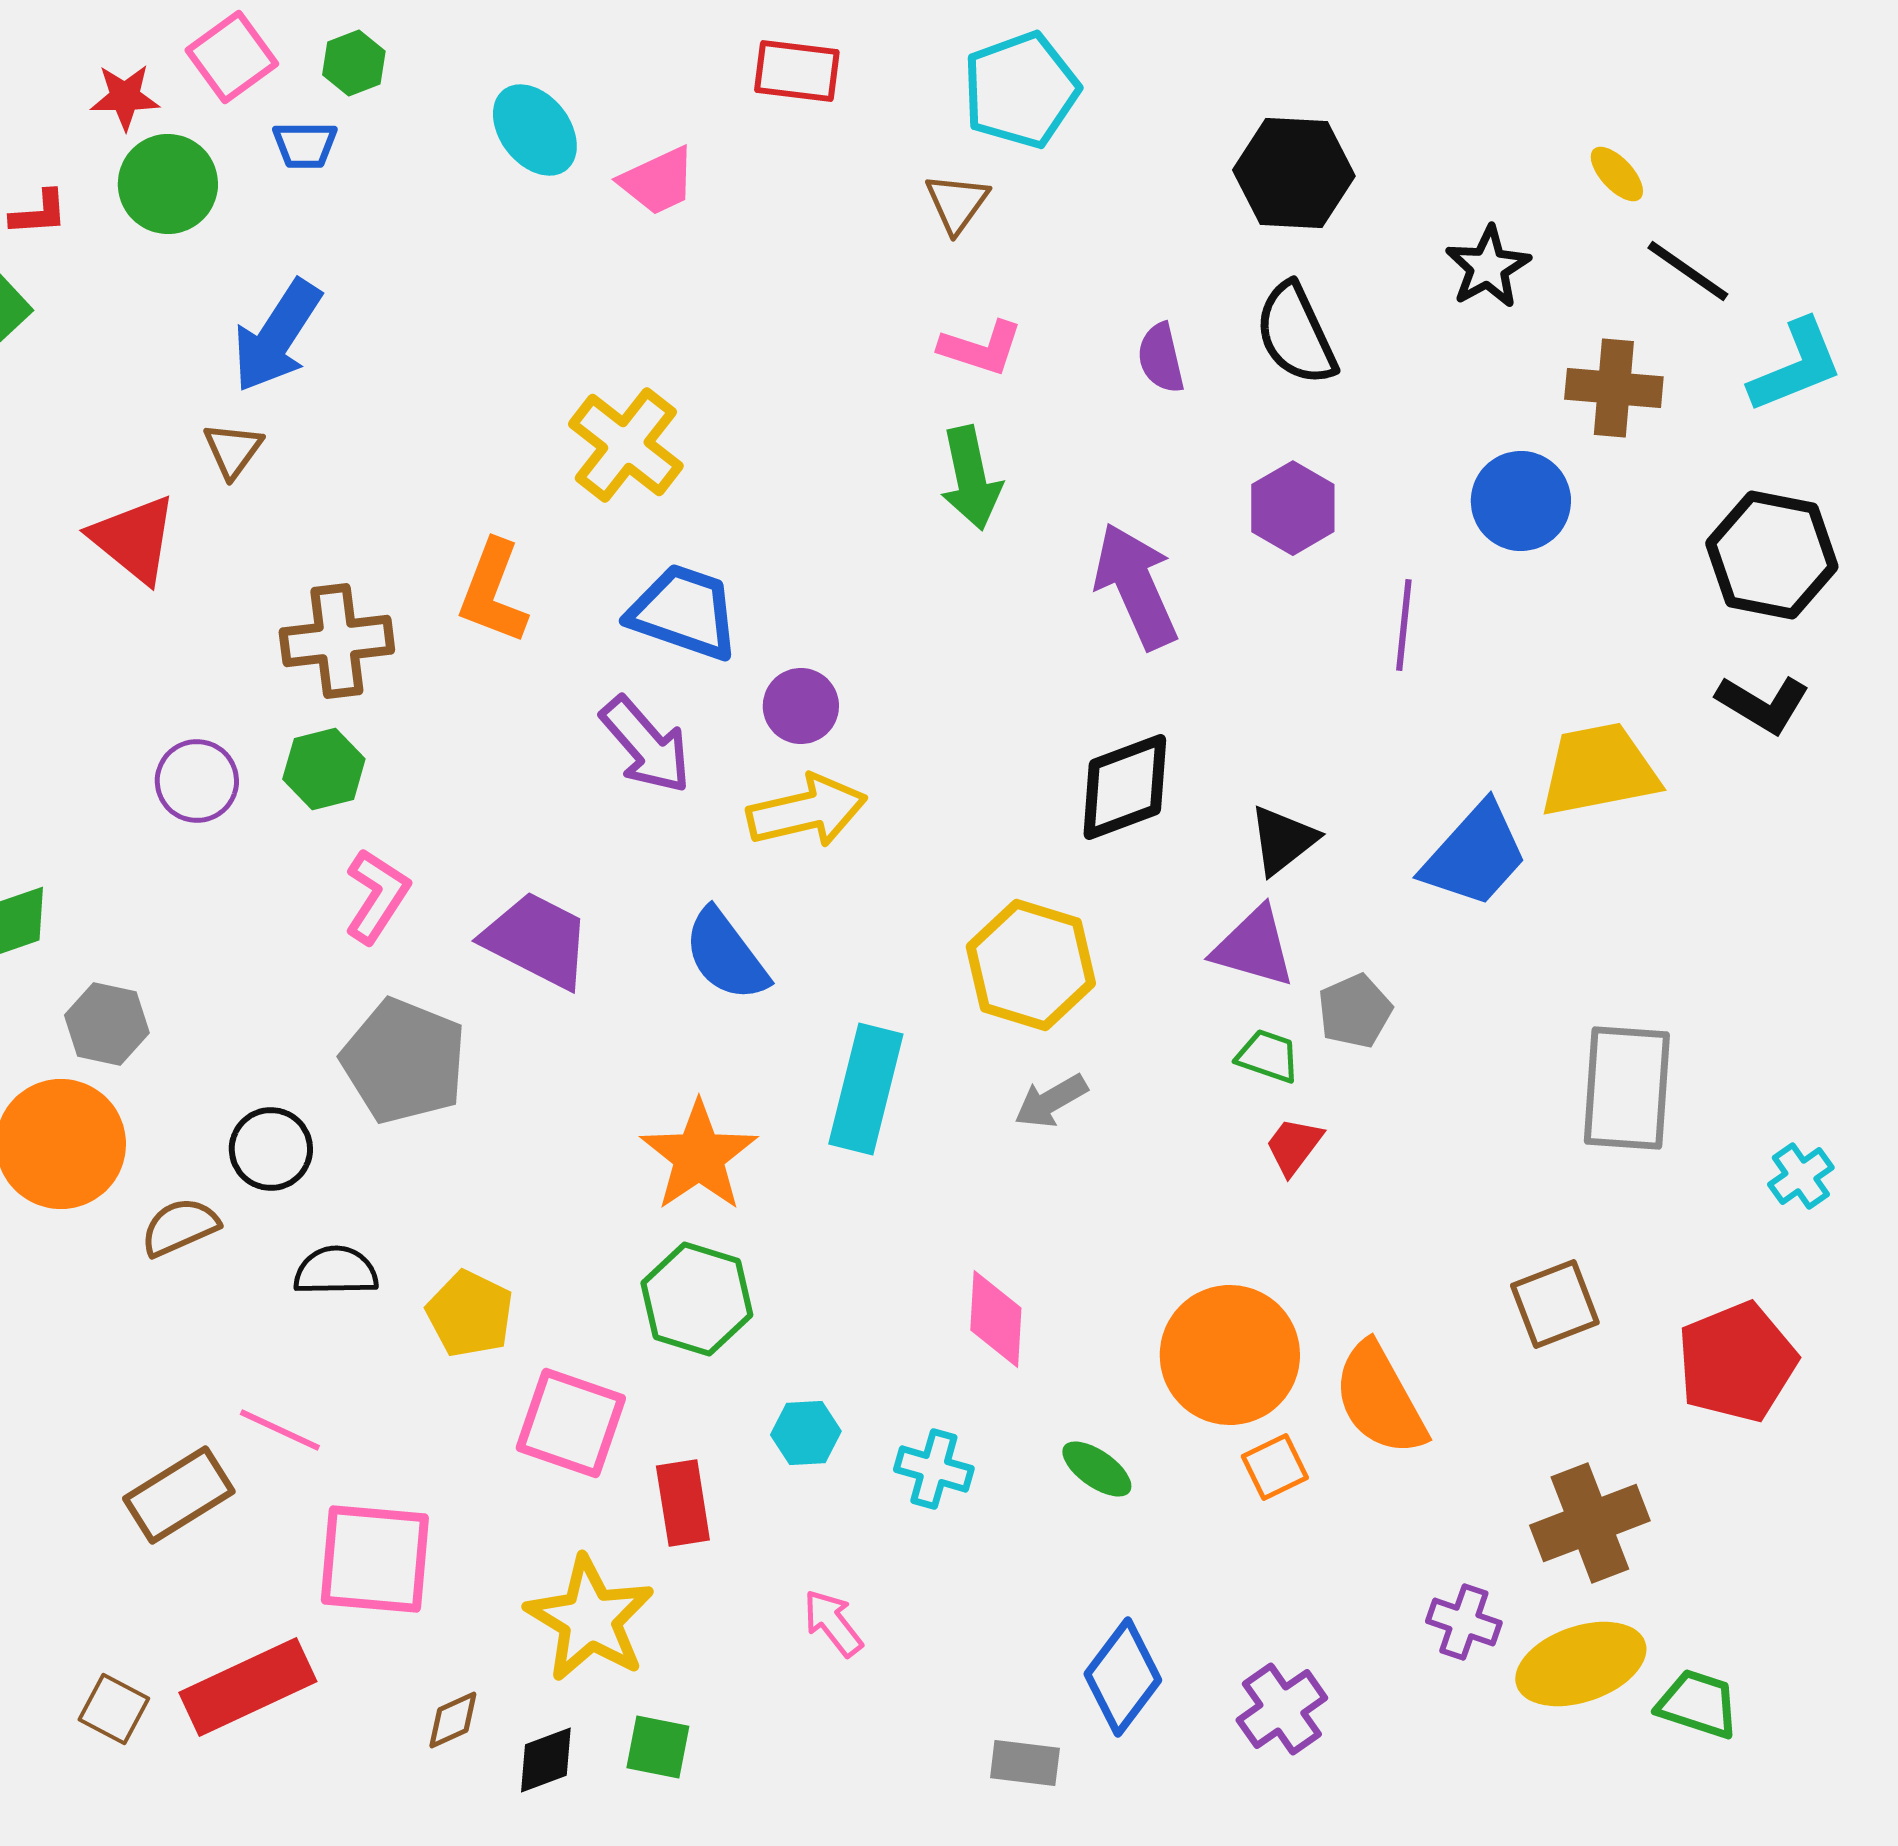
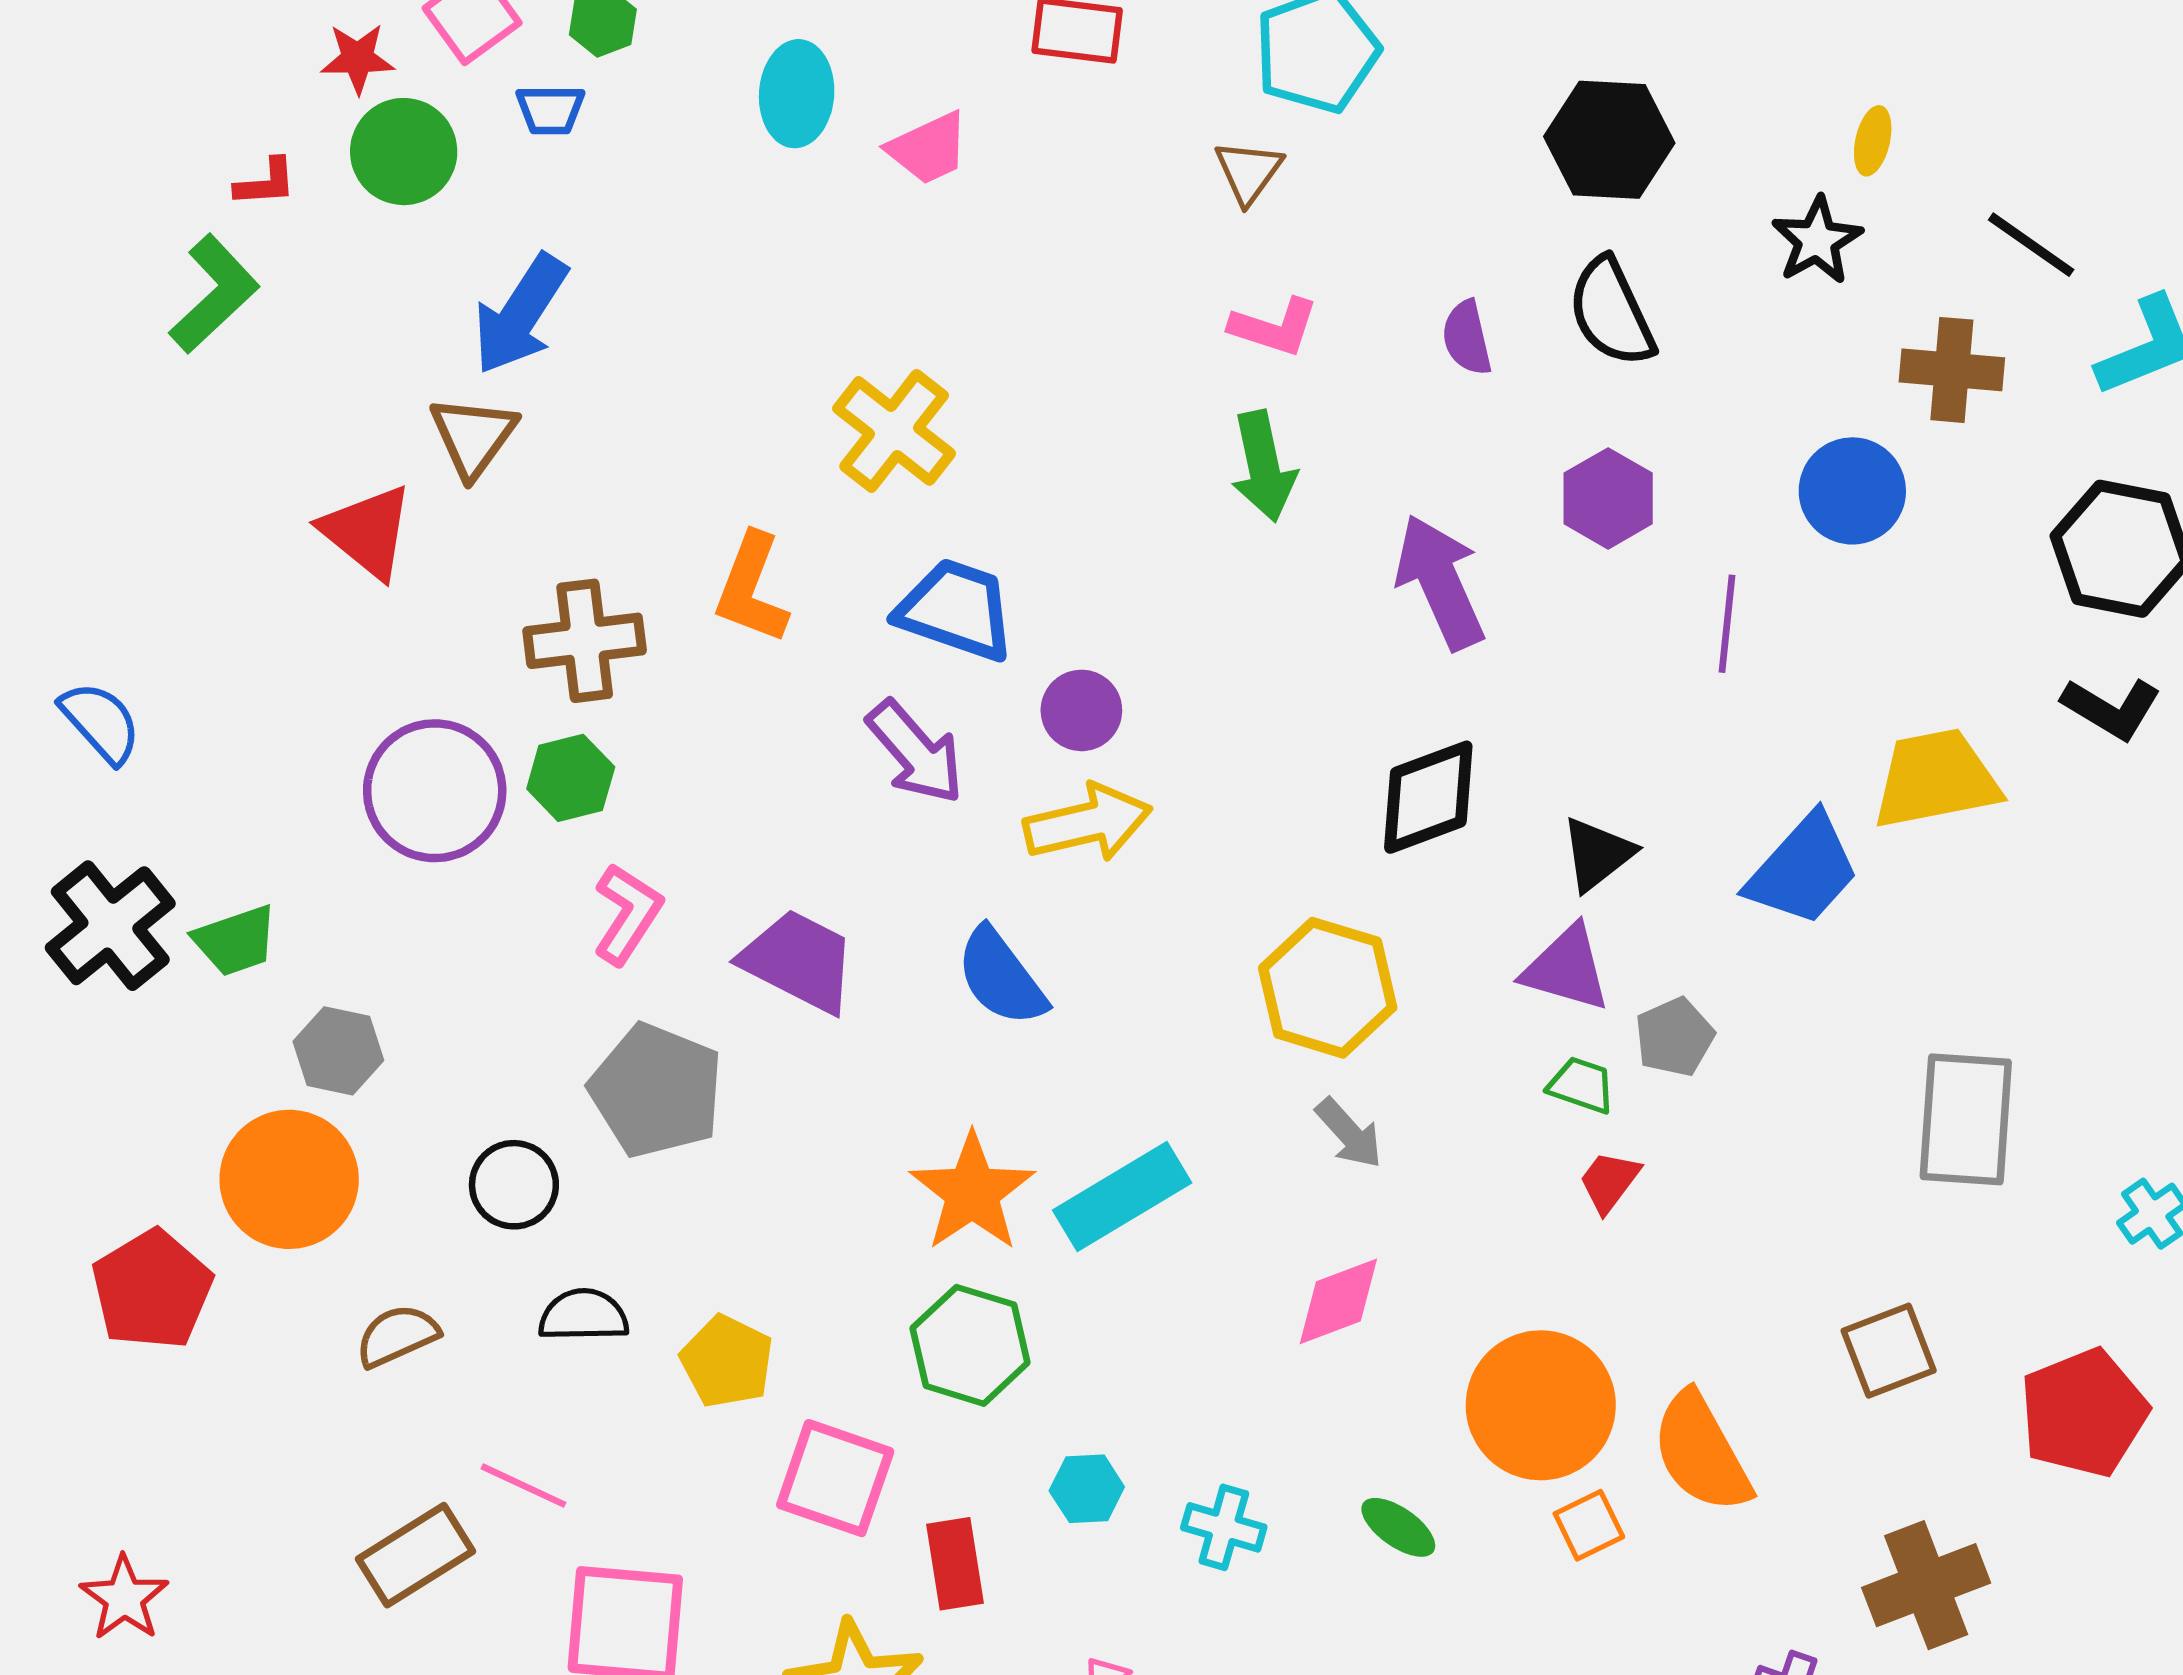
cyan ellipse: (535, 130) -> (797, 94), turned 42
yellow ellipse: (1617, 174) -> (1873, 141), moved, turned 56
brown triangle: (233, 450) -> (473, 436), size x1.4
purple circle: (197, 781) -> (435, 791), size x1.6
cyan rectangle: (866, 1089) -> (1122, 1197), moved, turned 45
gray arrow: (1051, 1101) -> (1349, 1133), turned -102
brown semicircle: (180, 1227) -> (397, 1336), moved
pink diamond: (996, 1319) -> (1338, 1301), moved, turned 66

